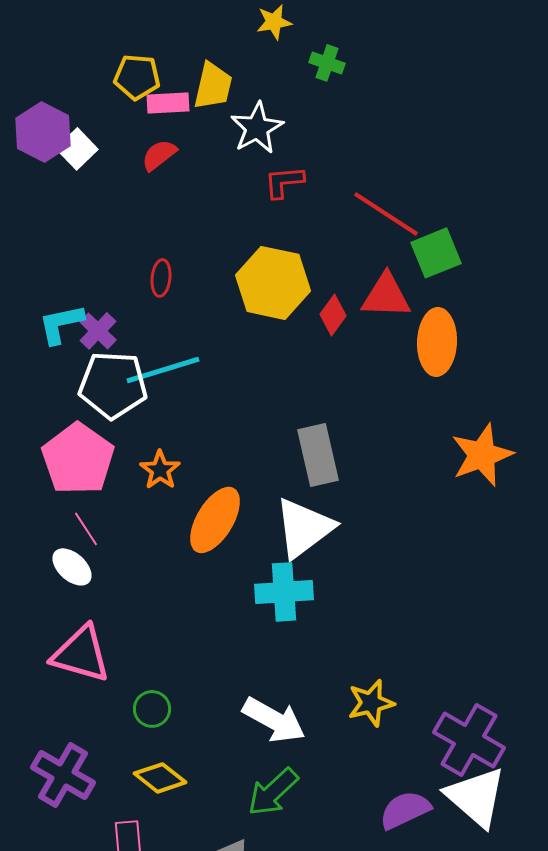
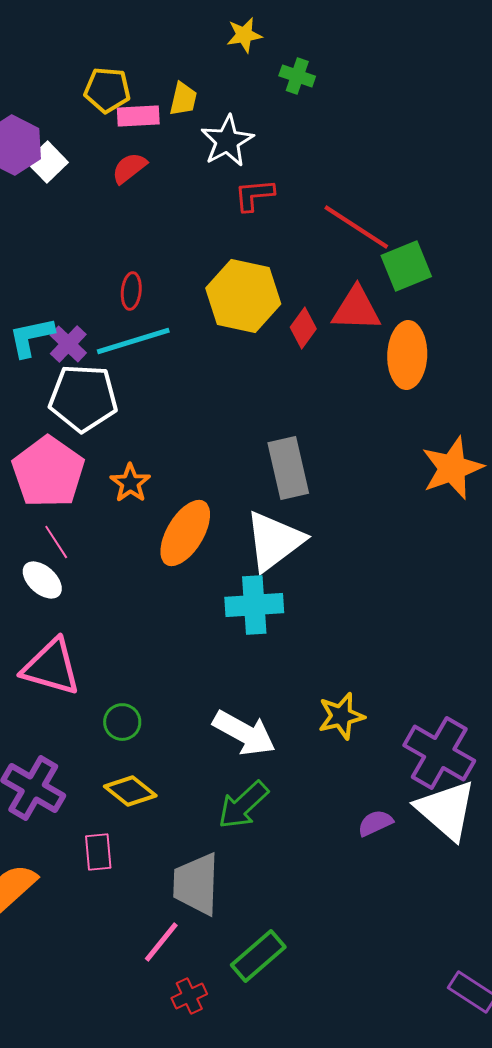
yellow trapezoid: (213, 86) -> (183, 99), size x0.7
cyan line: (163, 370) -> (133, 341), moved
purple semicircle: (405, 810) -> (375, 823), size x0.7

